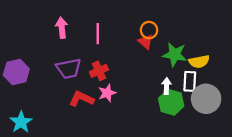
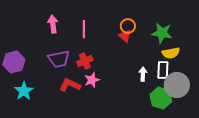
green star: (175, 55) -> (162, 33), moved
green hexagon: (171, 102) -> (161, 98), moved
cyan star: (21, 122) -> (24, 91), moved

